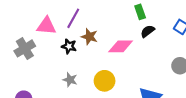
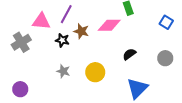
black semicircle: (148, 31) -> (129, 54), moved
pink diamond: (121, 46) -> (109, 25), moved

